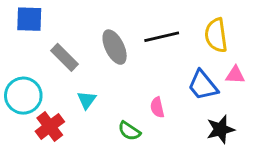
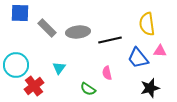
black line: (162, 37) -> (110, 40), moved
gray ellipse: (115, 47) -> (78, 32), turned -70
gray rectangle: (65, 57) -> (47, 28), moved

